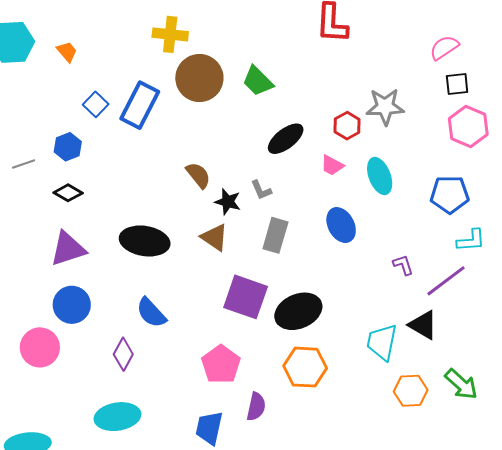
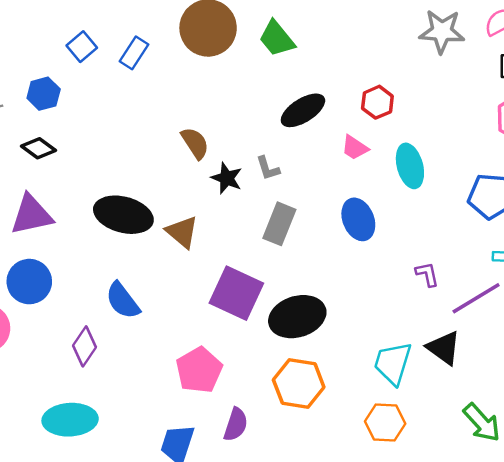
blue rectangle: (140, 105) -> (134, 53), size x0.6
gray star: (385, 107) -> (442, 31), moved
brown triangle: (215, 237) -> (182, 232), moved
orange hexagon: (411, 391) -> (385, 423), moved

